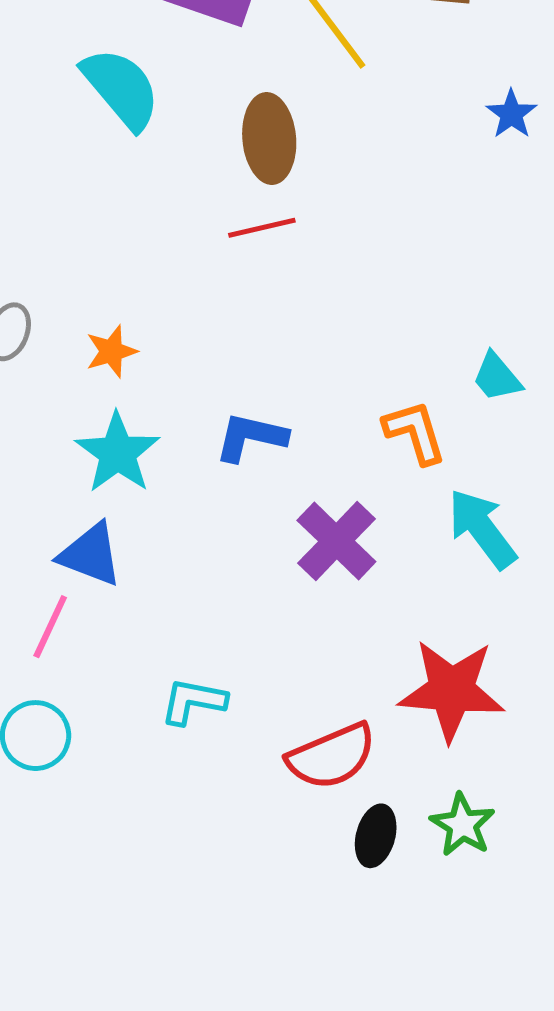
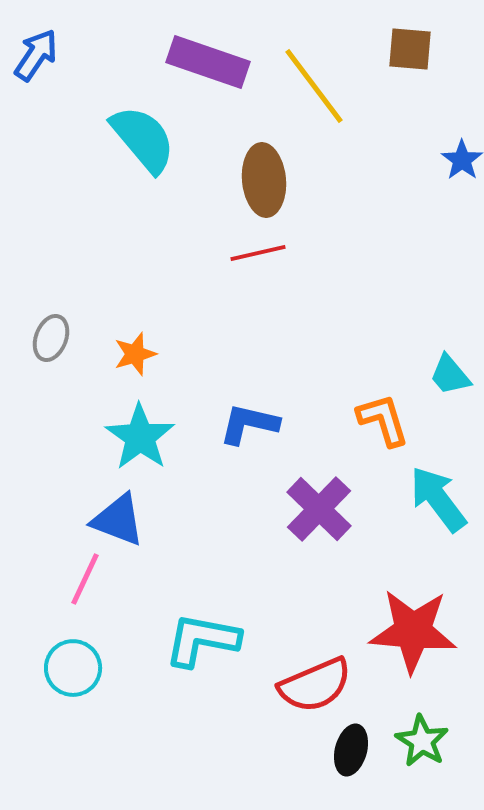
cyan L-shape: (193, 701) -> (202, 640), size x1.4

